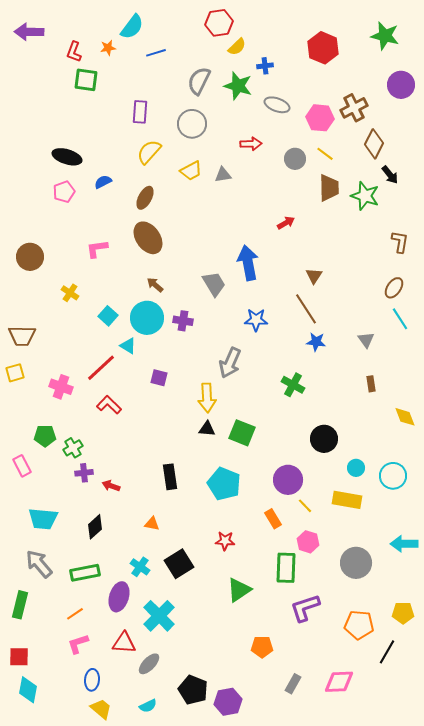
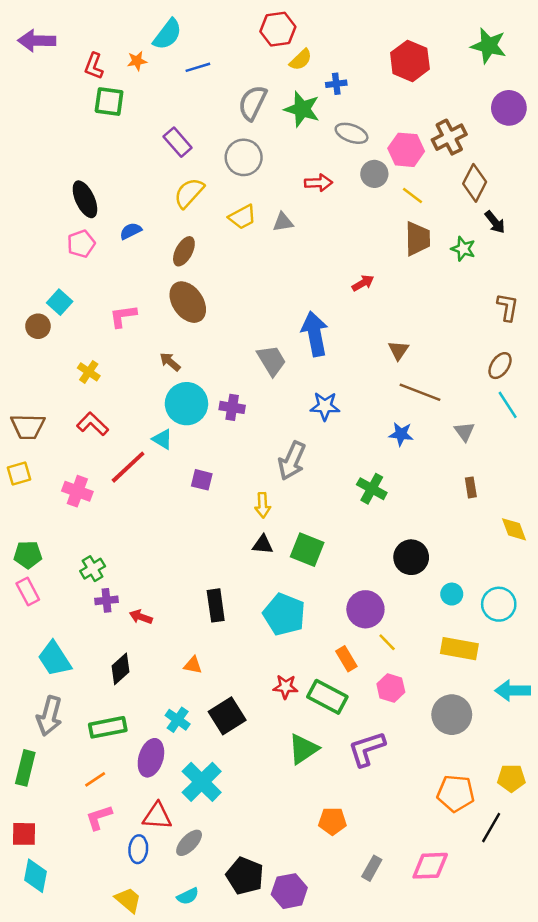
purple rectangle: (140, 112) -> (178, 142), turned -45
black ellipse: (67, 157) -> (85, 199), turned 48
gray circle: (295, 159) -> (374, 174), moved
green star: (365, 196) -> (463, 249), size x0.7
brown circle: (30, 257) -> (38, 326), size x0.7
brown arrow: (155, 285) -> (170, 362), moved
brown line: (306, 309) -> (420, 392), moved, turned -36
cyan square: (108, 316) -> (60, 302), moved
yellow arrow: (207, 398) -> (263, 505), size x0.7
red L-shape: (109, 405) -> (93, 424), moved
green pentagon: (45, 436) -> (28, 555), moved
yellow rectangle: (347, 500) -> (459, 649), moved
cyan trapezoid: (43, 519) -> (54, 659), turned 52
gray arrow: (39, 564) -> (49, 716), turned -124
green rectangle: (286, 568) -> (327, 697), moved, turned -64
purple L-shape: (305, 608) -> (367, 749), moved
blue ellipse: (92, 680) -> (138, 849), moved

